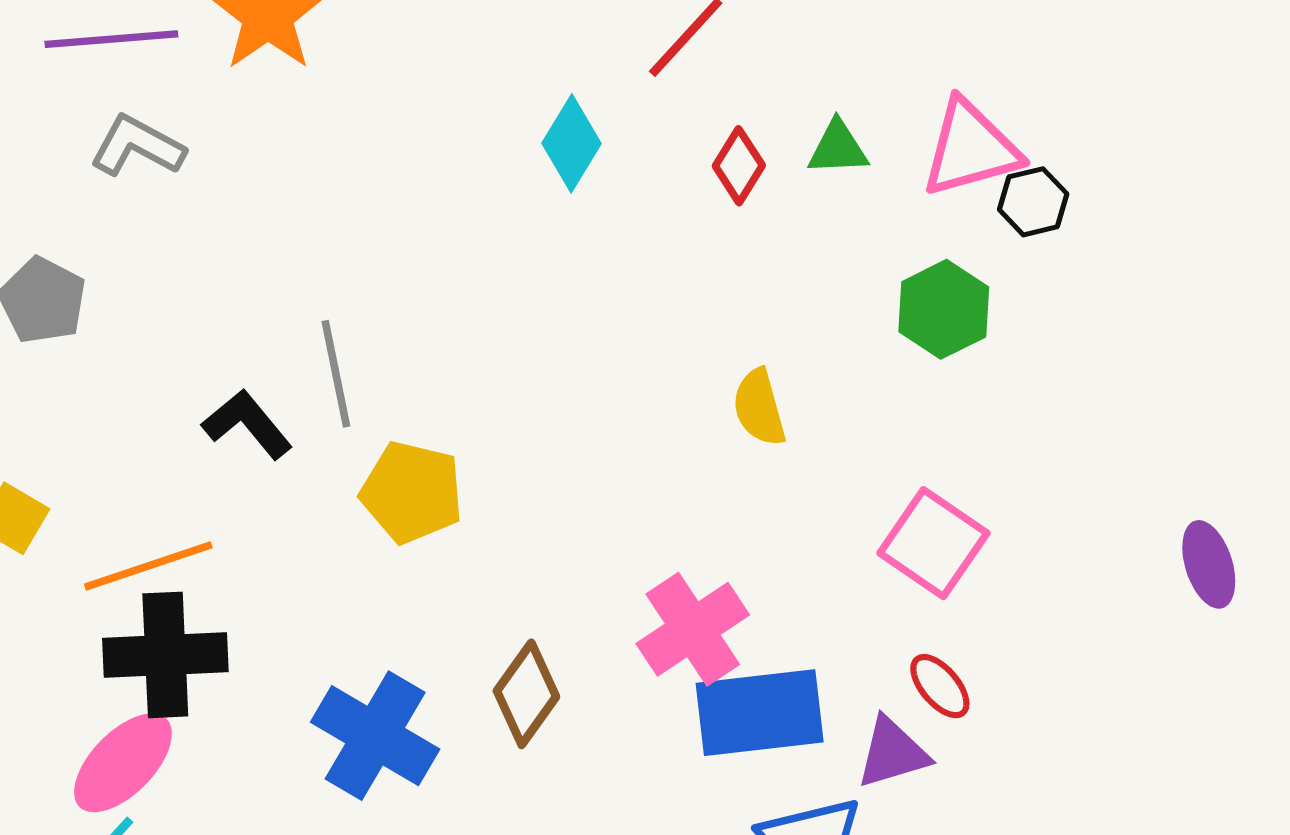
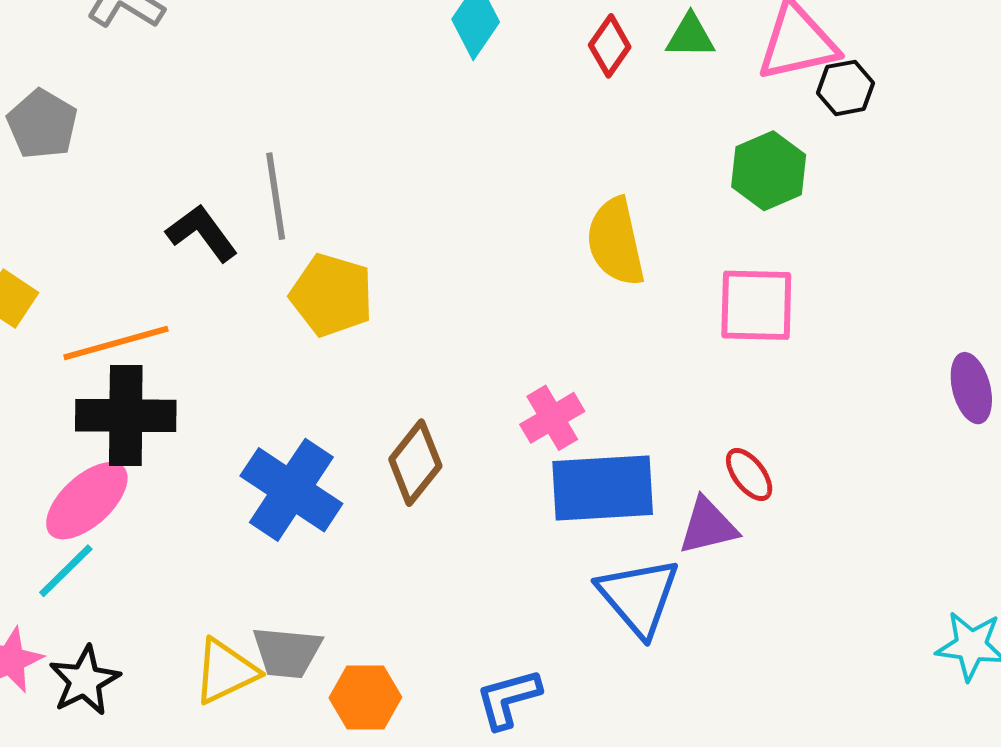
yellow semicircle: (759, 407) -> (616, 242), size x1.4
pink square: (933, 543) -> (756, 305), moved, turned -36
pink cross: (693, 629) -> (552, 418), size x0.7

